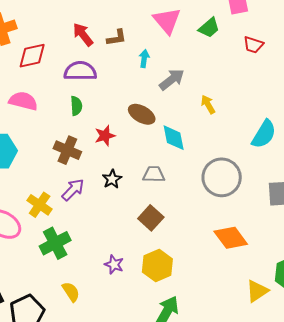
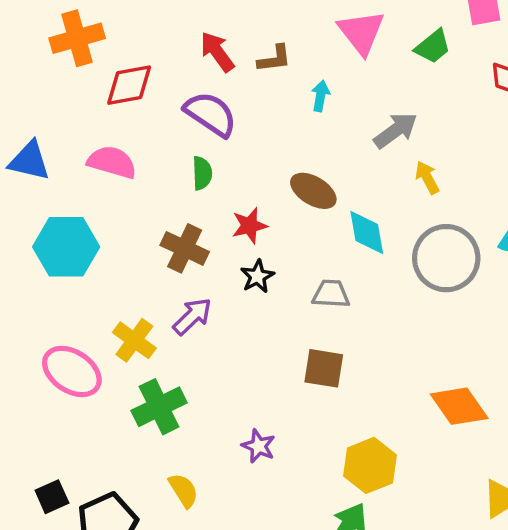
purple semicircle: (80, 71) -> (211, 114), turned 32
gray arrow: (172, 79) -> (396, 130), moved
gray circle: (222, 177) -> (446, 258), moved
black star: (112, 179) -> (257, 276), moved
brown square: (151, 218) -> (324, 368), turned -35
yellow hexagon: (157, 265) -> (370, 465), moved

